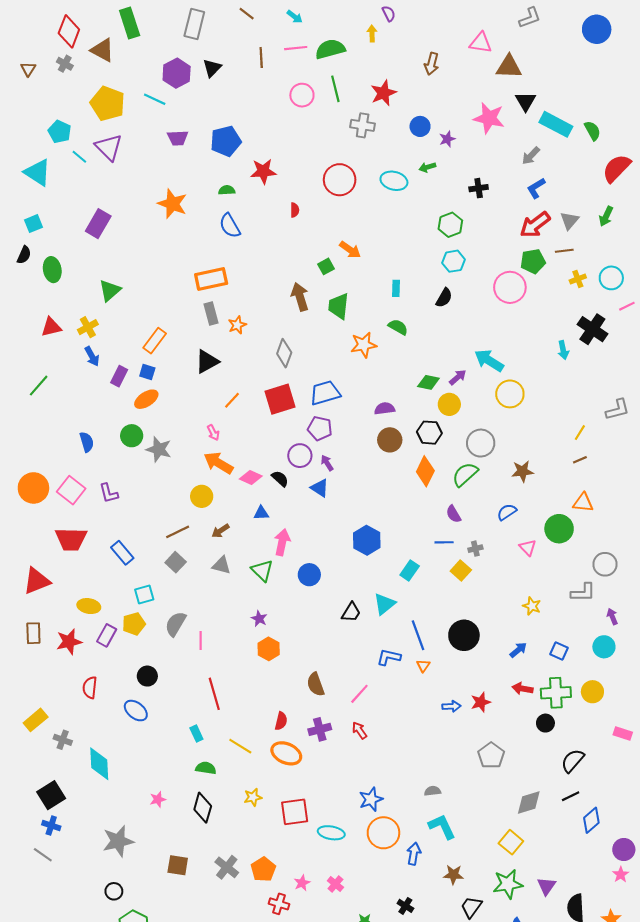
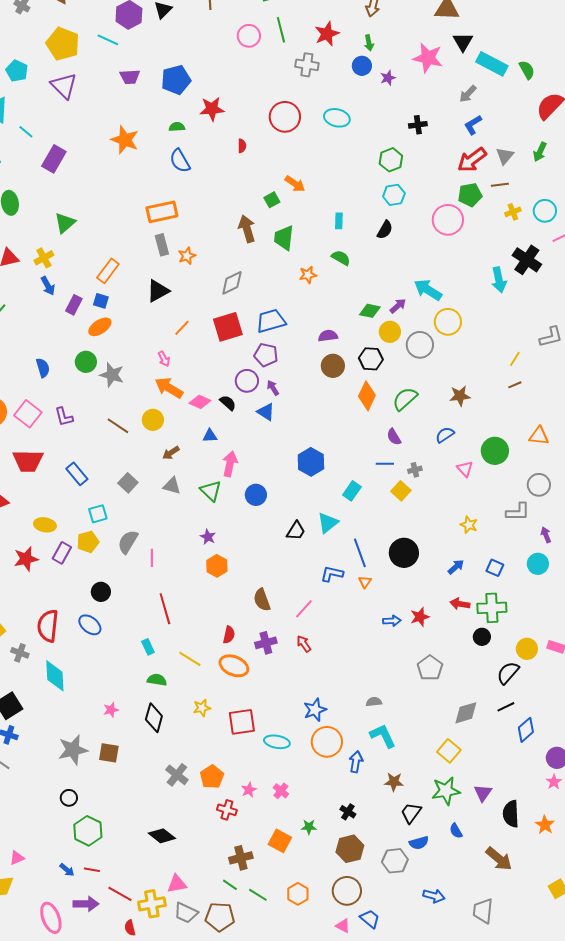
cyan line: (79, 157) -> (26, 132), moved
green arrow: (427, 167) -> (369, 43), moved, turned -84
orange star: (364, 345) -> (308, 275), size x0.7
cyan arrow: (563, 350) -> (499, 280), size x1.4
gray diamond: (284, 353) -> (232, 283), turned 44
gray circle: (481, 443) -> (420, 345), moved
orange triangle: (583, 503) -> (539, 436), moved
brown line: (178, 532) -> (118, 426), moved, turned 60
red semicircle: (90, 688) -> (48, 626), moved, size x1.5
yellow circle: (592, 692) -> (527, 649), moved
brown square: (178, 865) -> (109, 753), moved

